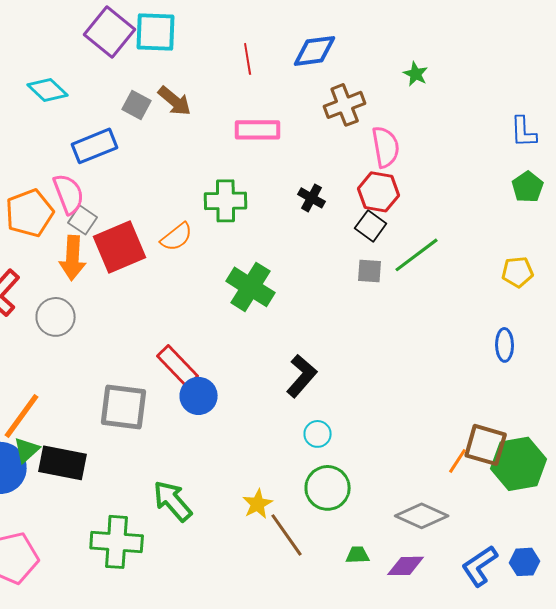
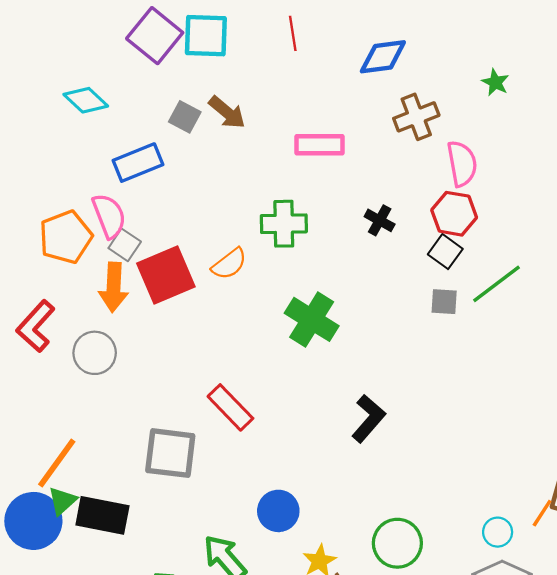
red line: (248, 59) -> (293, 33), moved
blue circle: (199, 396) -> (278, 511), moved
cyan circle: (318, 434) -> (498, 532), moved

